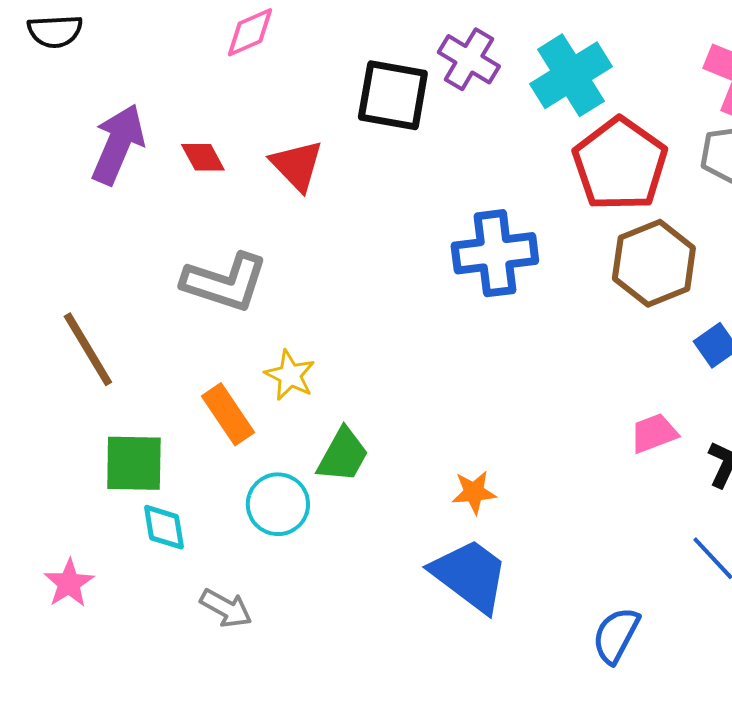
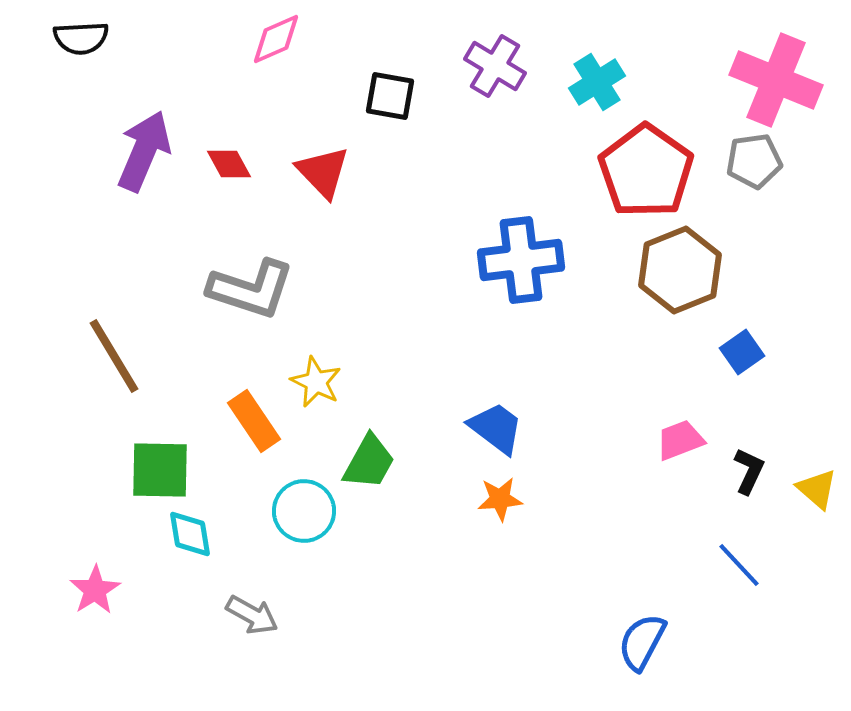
cyan cross: (571, 75) -> (597, 82), size x0.7
black square: (393, 95) -> (390, 96), moved, size x0.7
blue trapezoid: (470, 575) -> (496, 428), moved, size x0.7

